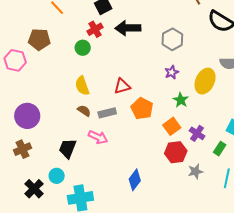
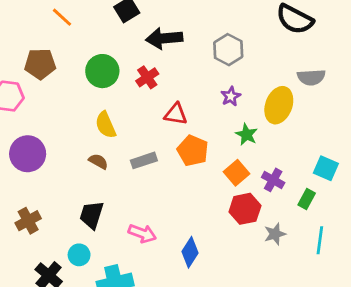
red cross: (95, 29) -> (147, 77), moved
green circle: (83, 48) -> (102, 71), size x1.5
red triangle: (122, 86) -> (176, 114), moved, turned 30
brown semicircle: (84, 111) -> (98, 161), moved
purple circle: (27, 116) -> (28, 154), moved
pink arrow: (98, 137) -> (142, 233), moved

